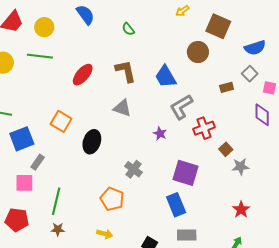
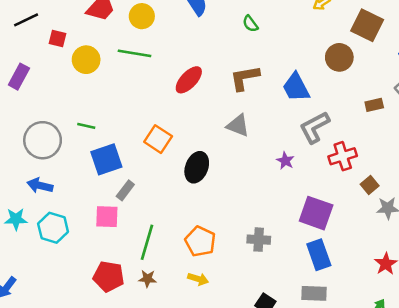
brown L-shape: (126, 71) -> (245, 78), turned -90
gray cross: (134, 169) -> (259, 240), moved, turned -36
orange pentagon: (112, 199) -> (200, 241), moved
blue rectangle: (176, 205) -> (319, 255), moved
red pentagon: (17, 220) -> (109, 276), moved
yellow arrow: (105, 234) -> (198, 279), moved

